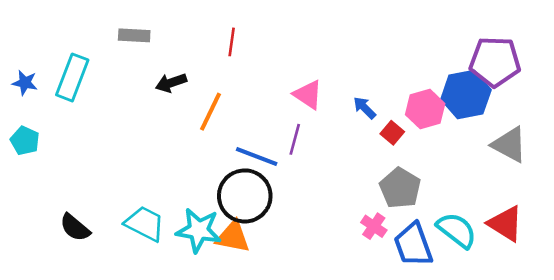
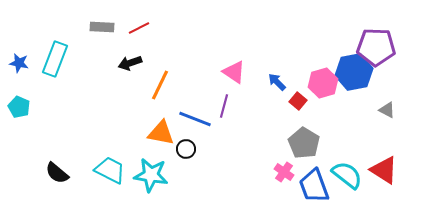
red line: (232, 42) -> (139, 28), moved, turned 55
gray triangle: (509, 145) -> (387, 110), size x0.6
black circle: (245, 196) -> (186, 149), size x0.5
orange triangle: (233, 237) -> (161, 133), moved

